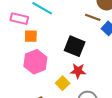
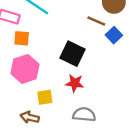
yellow square: (63, 83) -> (45, 97), moved, turned 32

